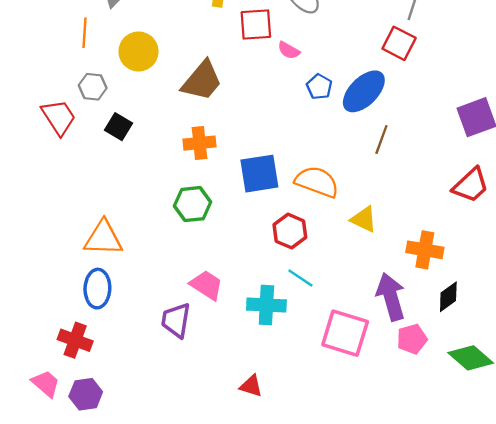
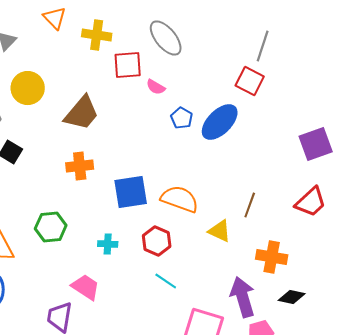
brown line: (381, 140) -> (250, 205), moved
green hexagon: (192, 204) -> (51, 227), moved
black diamond: (448, 297) -> (292, 297), turned 48
cyan cross: (266, 305) -> (108, 244), moved, size x0.6

